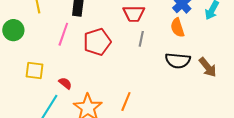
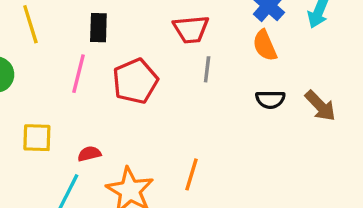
black semicircle: (178, 61) -> (270, 99), size x0.7
red semicircle: (65, 83) -> (89, 154), turned -48

